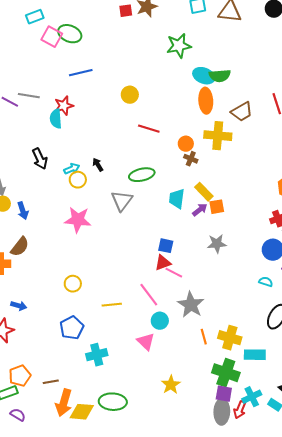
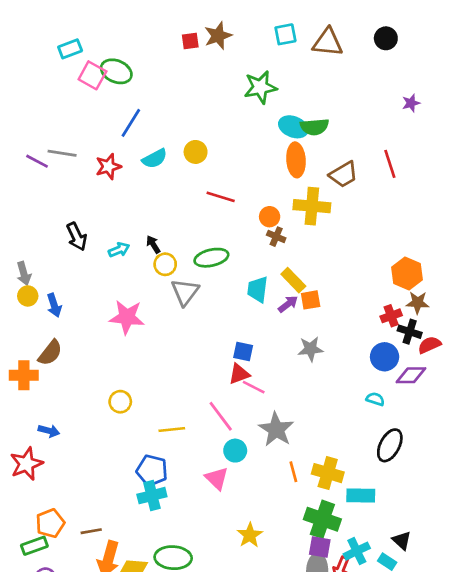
blue line: (81, 73) -> (131, 123), turned -45
cyan semicircle: (56, 119) -> (155, 159), moved, turned -114
yellow circle: (78, 180) -> (165, 264), moved
blue pentagon: (72, 328) -> (152, 470), moved, turned -30

